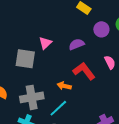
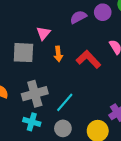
purple semicircle: (77, 44) -> (78, 17), moved
orange arrow: (64, 86) -> (58, 54), moved, turned -104

